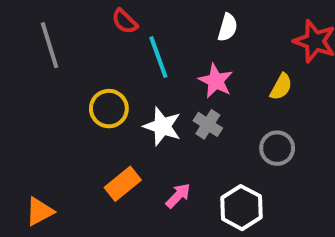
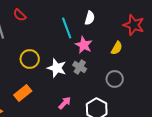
red semicircle: (125, 21) -> (20, 15), moved
cyan line: (158, 57) -> (67, 28), moved
orange rectangle: (123, 184) -> (23, 93), moved

